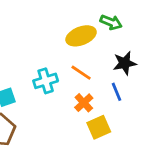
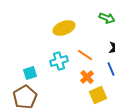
yellow ellipse: (81, 36) -> (64, 28), moved

